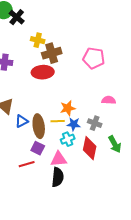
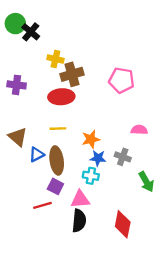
yellow line: (58, 121) -> (58, 129), moved
cyan cross: (68, 139) -> (91, 176), turned 32
red diamond: (90, 148) -> (123, 224), moved

